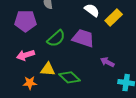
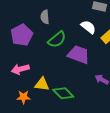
purple pentagon: (26, 21) -> (22, 35), turned -30
green semicircle: (56, 38) -> (57, 39), moved

